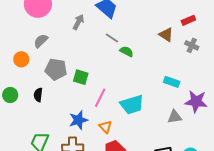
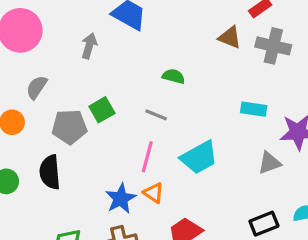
gray line: (112, 38) -> (156, 115), moved
gray cross: (192, 45) -> (273, 46), size x1.5
green square: (81, 77) -> (102, 110), moved, turned -35
black semicircle: (38, 95) -> (50, 172), size x1.5
orange triangle: (105, 127) -> (154, 193), moved

